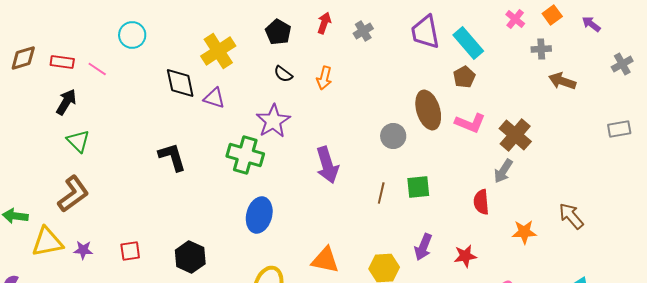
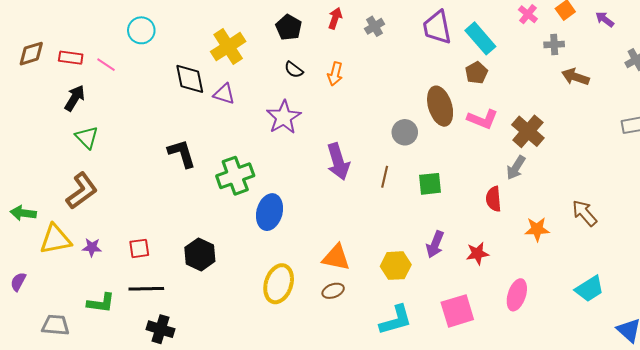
green cross: (245, 155) -> (235, 176), moved, turned -36
brown line: (381, 193) -> (385, 177), moved

